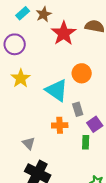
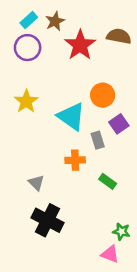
purple circle: (15, 44) -> (28, 48), moved
purple square: (95, 124) -> (119, 124), moved
green rectangle: (86, 142) -> (108, 181), turned -56

